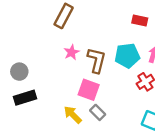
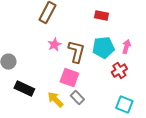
red rectangle: (140, 20) -> (101, 16), moved
black rectangle: (25, 98) -> (24, 89), moved, turned 42

